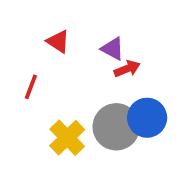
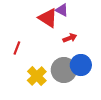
red triangle: (58, 41) -> (48, 18), moved, size x1.5
purple triangle: (113, 49) -> (62, 10), moved

